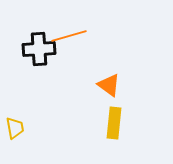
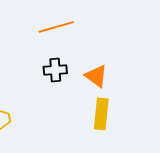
black cross: (39, 49) -> (55, 70), moved, size x0.7

